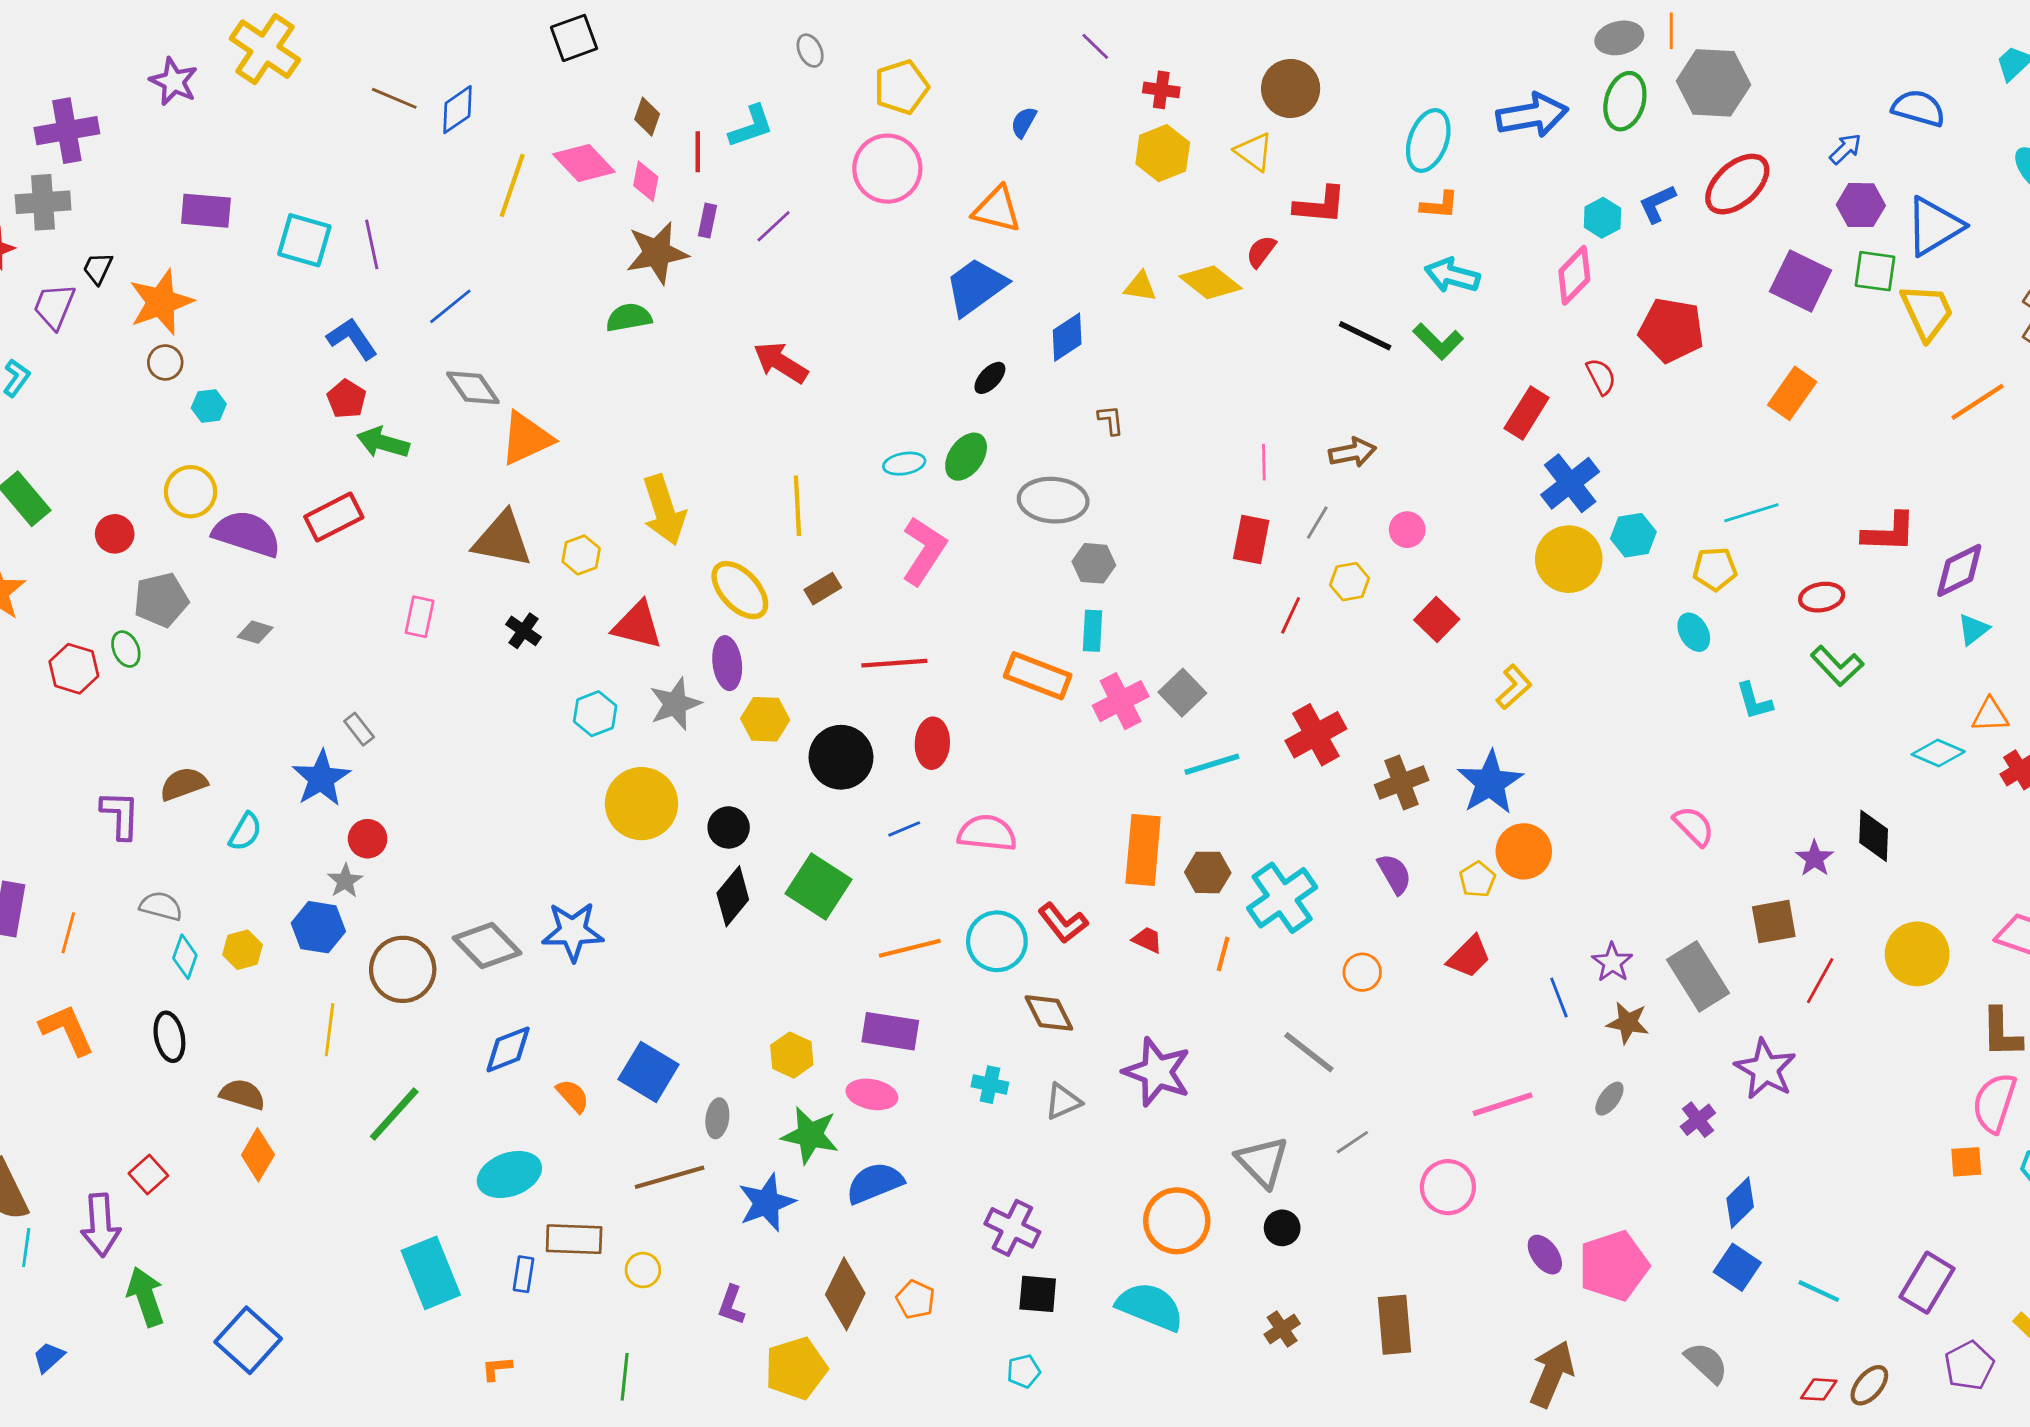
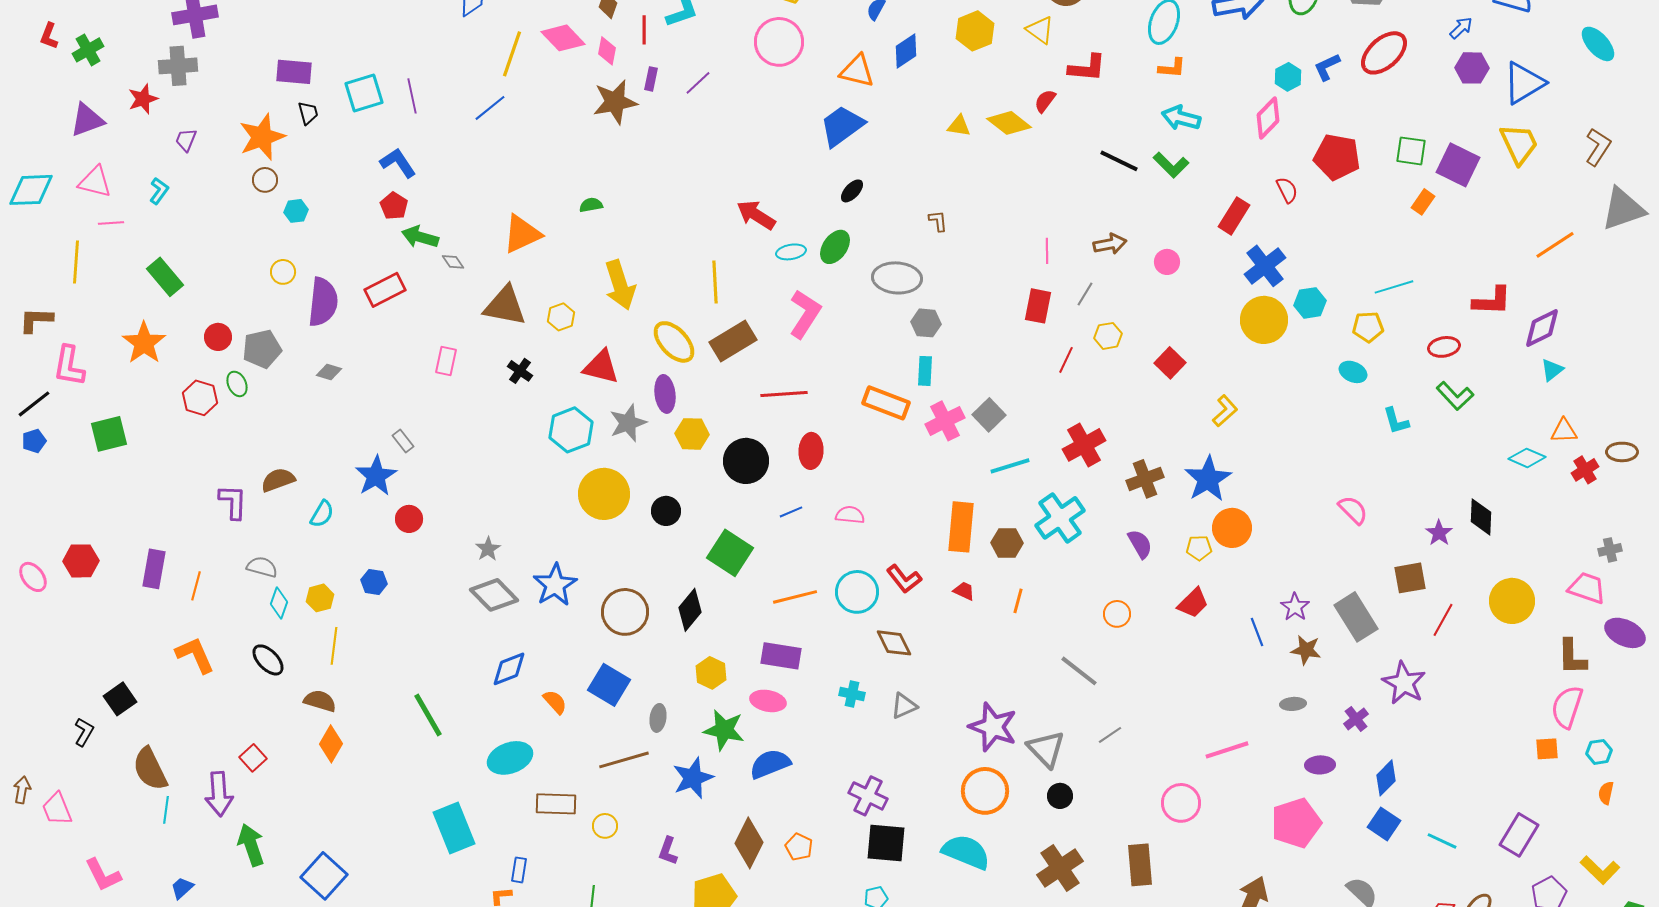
cyan square: (304, 240) -> (364, 93), turned -33
black trapezoid: (98, 268) -> (308, 113), moved, turned 140
green square: (1875, 271) -> (1411, 151), moved
purple square: (1801, 281) -> (1458, 165), moved
purple trapezoid: (54, 306) -> (186, 140), size x0.7
blue line: (450, 306) -> (490, 108), moved
green semicircle: (629, 318) -> (591, 205), moved, size x0.7
blue diamond: (1067, 337) -> (906, 51), moved
red arrow: (781, 362) -> (756, 215), moved
gray diamond: (473, 388) -> (453, 262), moved, size x0.6
orange rectangle: (1792, 393) -> (1423, 202), size x0.7
orange line: (1978, 402) -> (1555, 245), moved
yellow circle: (191, 492) -> (283, 272), size x0.7
pink circle: (1407, 530) -> (1167, 262), moved
red circle: (115, 534) -> (218, 337), moved
purple semicircle: (247, 534) -> (323, 302), turned 78
brown rectangle: (823, 589) -> (733, 341), size x1.8
cyan ellipse: (1694, 632) -> (1353, 372), turned -36
cyan hexagon: (595, 714) -> (571, 430), size x1.4
pink semicircle: (987, 833) -> (850, 515), size x0.7
yellow pentagon: (1477, 879) -> (1199, 548), turned 30
gray star: (345, 881) -> (488, 549), moved
black diamond: (733, 896) -> (690, 610), moved
cyan cross: (1282, 898) -> (1060, 518), moved
blue hexagon: (318, 927) -> (374, 582), size x0.7
blue star: (573, 931) -> (555, 585), turned -30
brown circle: (403, 969) -> (625, 612), moved
yellow line: (330, 1030) -> (334, 646), moved
black ellipse: (169, 1037) -> (268, 660), turned -32
purple star: (1157, 1072) -> (993, 727), moved
gray ellipse: (1609, 1099) -> (1293, 704), turned 50
pink line: (1503, 1104) -> (1227, 750), moved
green line: (394, 1114) -> (428, 715), turned -72
pink circle: (1448, 1187) -> (1181, 803), moved
purple ellipse: (1545, 1255) -> (1320, 765), moved, turned -56
blue rectangle: (523, 1274) -> (519, 870), moved
black square: (1038, 1294) -> (886, 843), size x1.4
brown cross: (1282, 1329) -> (1060, 868), size x1.8

